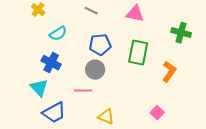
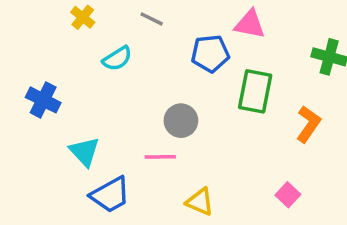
gray line: (91, 11) -> (152, 19), moved
blue pentagon: (100, 45) -> (210, 53), moved
blue cross: (51, 63) -> (43, 100), moved

